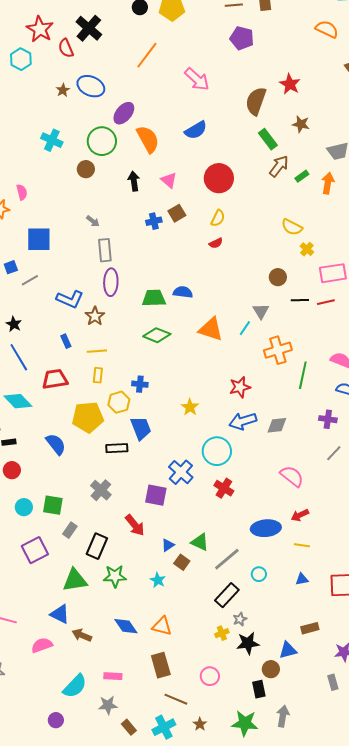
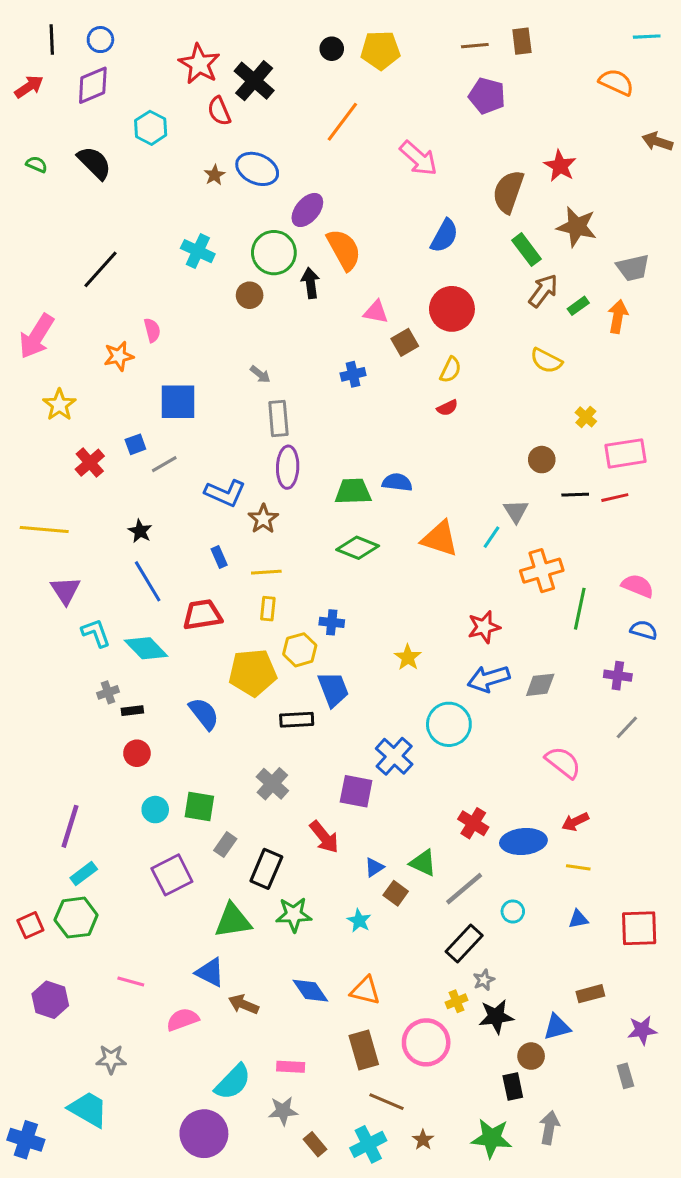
red star: (40, 29) -> (199, 64), moved
brown star: (301, 124) -> (577, 227), size x1.5
blue semicircle: (196, 130) -> (444, 236), moved, turned -30
pink triangle: (169, 180) -> (376, 312), turned -30
black arrow: (134, 181) -> (310, 283), moved
brown square: (177, 213) -> (405, 342), moved
yellow semicircle: (292, 227) -> (546, 361), moved
red cross: (224, 488) -> (473, 823), moved
pink circle: (210, 676) -> (426, 1042), moved, size x1.6
purple circle: (56, 720) -> (204, 1134), size x2.0

